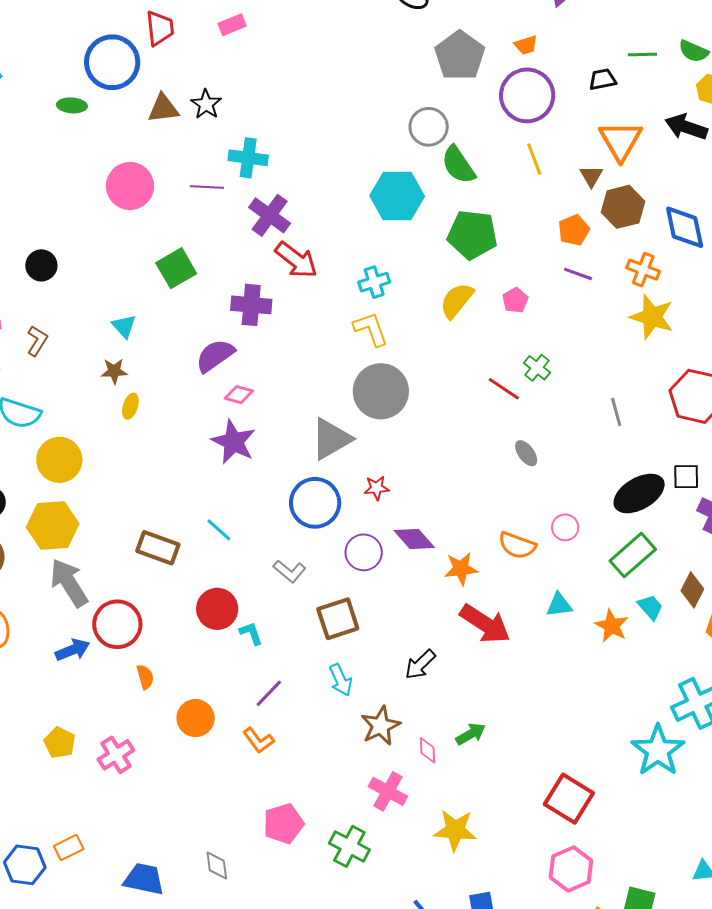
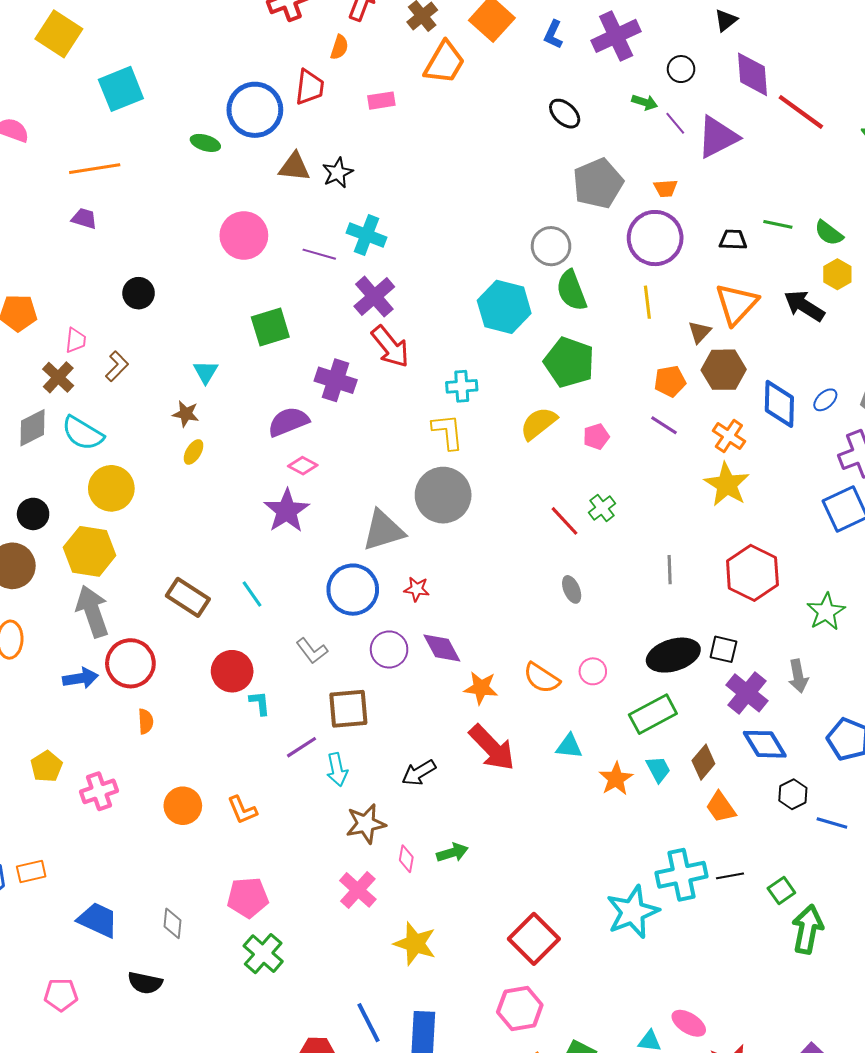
purple line: (269, 693) -> (301, 747), moved
orange circle: (196, 718) -> (183, 806), moved
green cross: (349, 846) -> (263, 954), moved

